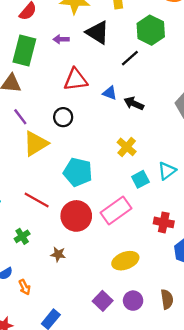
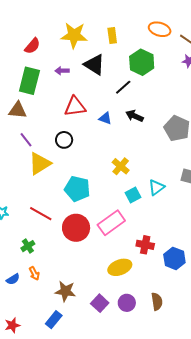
black arrow: (134, 103) -> (135, 116), moved
red cross: (164, 222) -> (145, 245), moved
brown star: (58, 254) -> (65, 291), moved, size x1.5
orange arrow: (25, 287) -> (34, 273), moved

